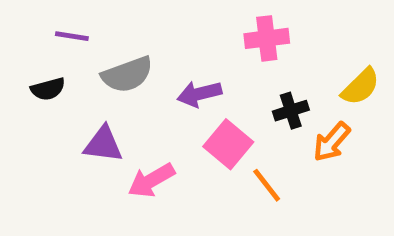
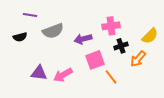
pink cross: (267, 38) -> (111, 26), moved
purple triangle: (103, 144) -> (39, 73), moved
pink square: (228, 144) -> (95, 60), turned 30

